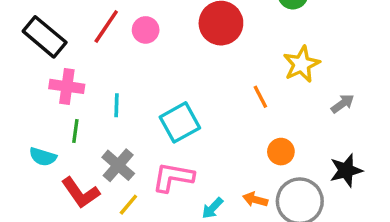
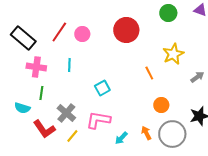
cyan line: (116, 105) -> (69, 65), moved
cyan square: (180, 122) -> (102, 88), size x0.7
orange arrow: (255, 200) -> (146, 133), turned 48

